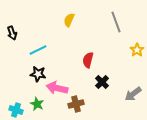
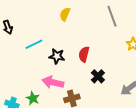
black star: (38, 74) -> (57, 56), moved

